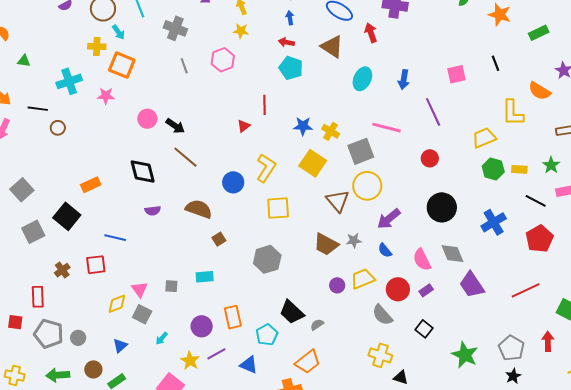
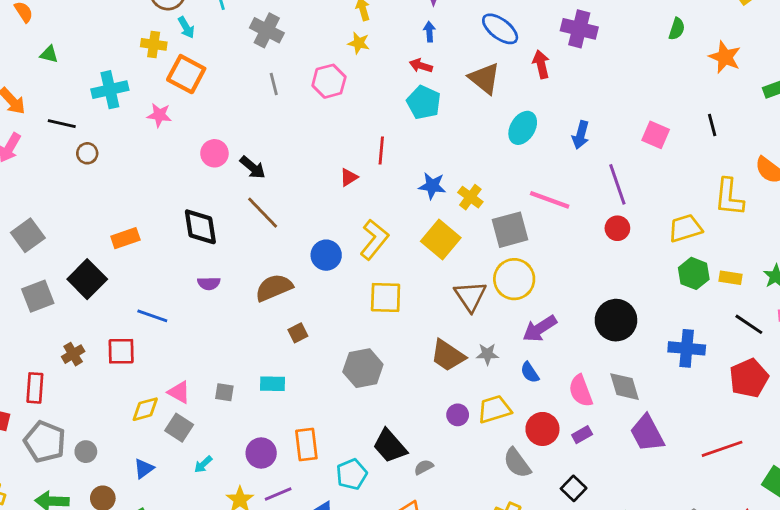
pink square: (456, 74) -> (656, 135), turned 30
red circle: (430, 158) -> (617, 228), moved
brown semicircle: (199, 209) -> (274, 288), turned -48
blue cross: (494, 222) -> (687, 348), turned 30
pink triangle: (140, 289) -> (179, 392), turned -30

